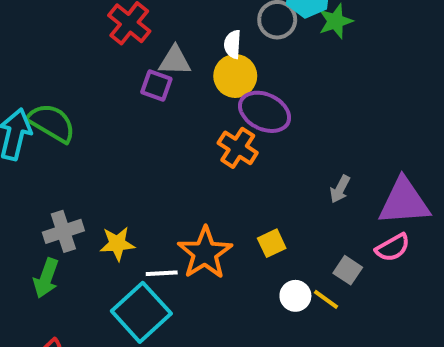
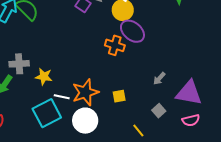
orange cross: (238, 148) -> (115, 45), turned -30
pink semicircle: (393, 248) -> (191, 120), moved
gray square: (348, 270) -> (159, 111), moved
white circle: (295, 296) -> (85, 121), moved, size x1.6

